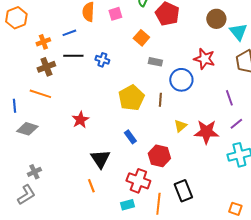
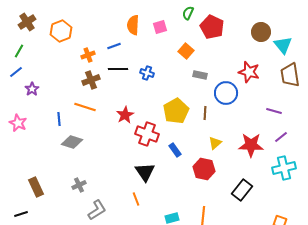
purple line: (229, 98) -> (274, 111), turned -56
red star: (80, 120) -> (125, 115), moved
yellow triangle: (180, 126) -> (215, 143), moved
red cross: (138, 181) -> (147, 134), moved
black rectangle: (183, 191) -> (242, 190), moved, turned 60
gray L-shape: (26, 195) -> (97, 210), moved

